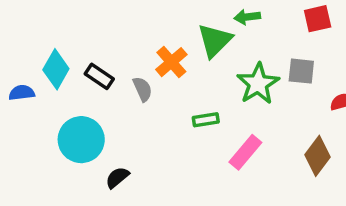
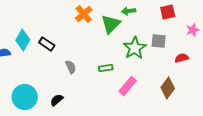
orange cross: (171, 62) -> (84, 14), moved
gray semicircle: (143, 89) -> (71, 67), moved
cyan circle: (81, 140) -> (25, 97), moved

